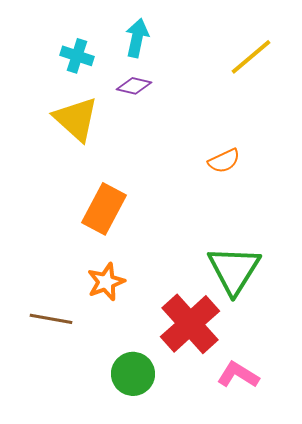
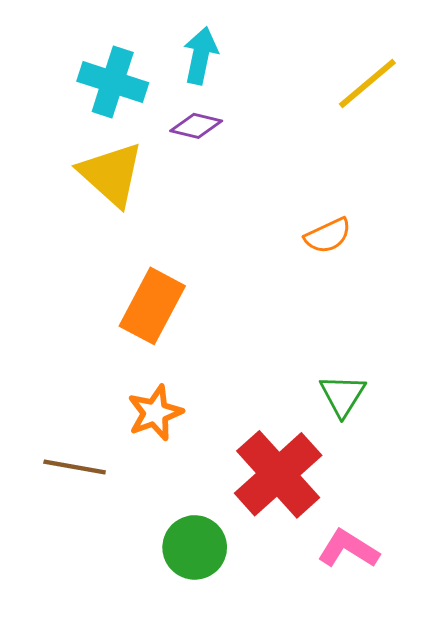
cyan cross: (77, 56) -> (113, 82), size x1.4
green triangle: (234, 270) -> (342, 395), size x0.6

